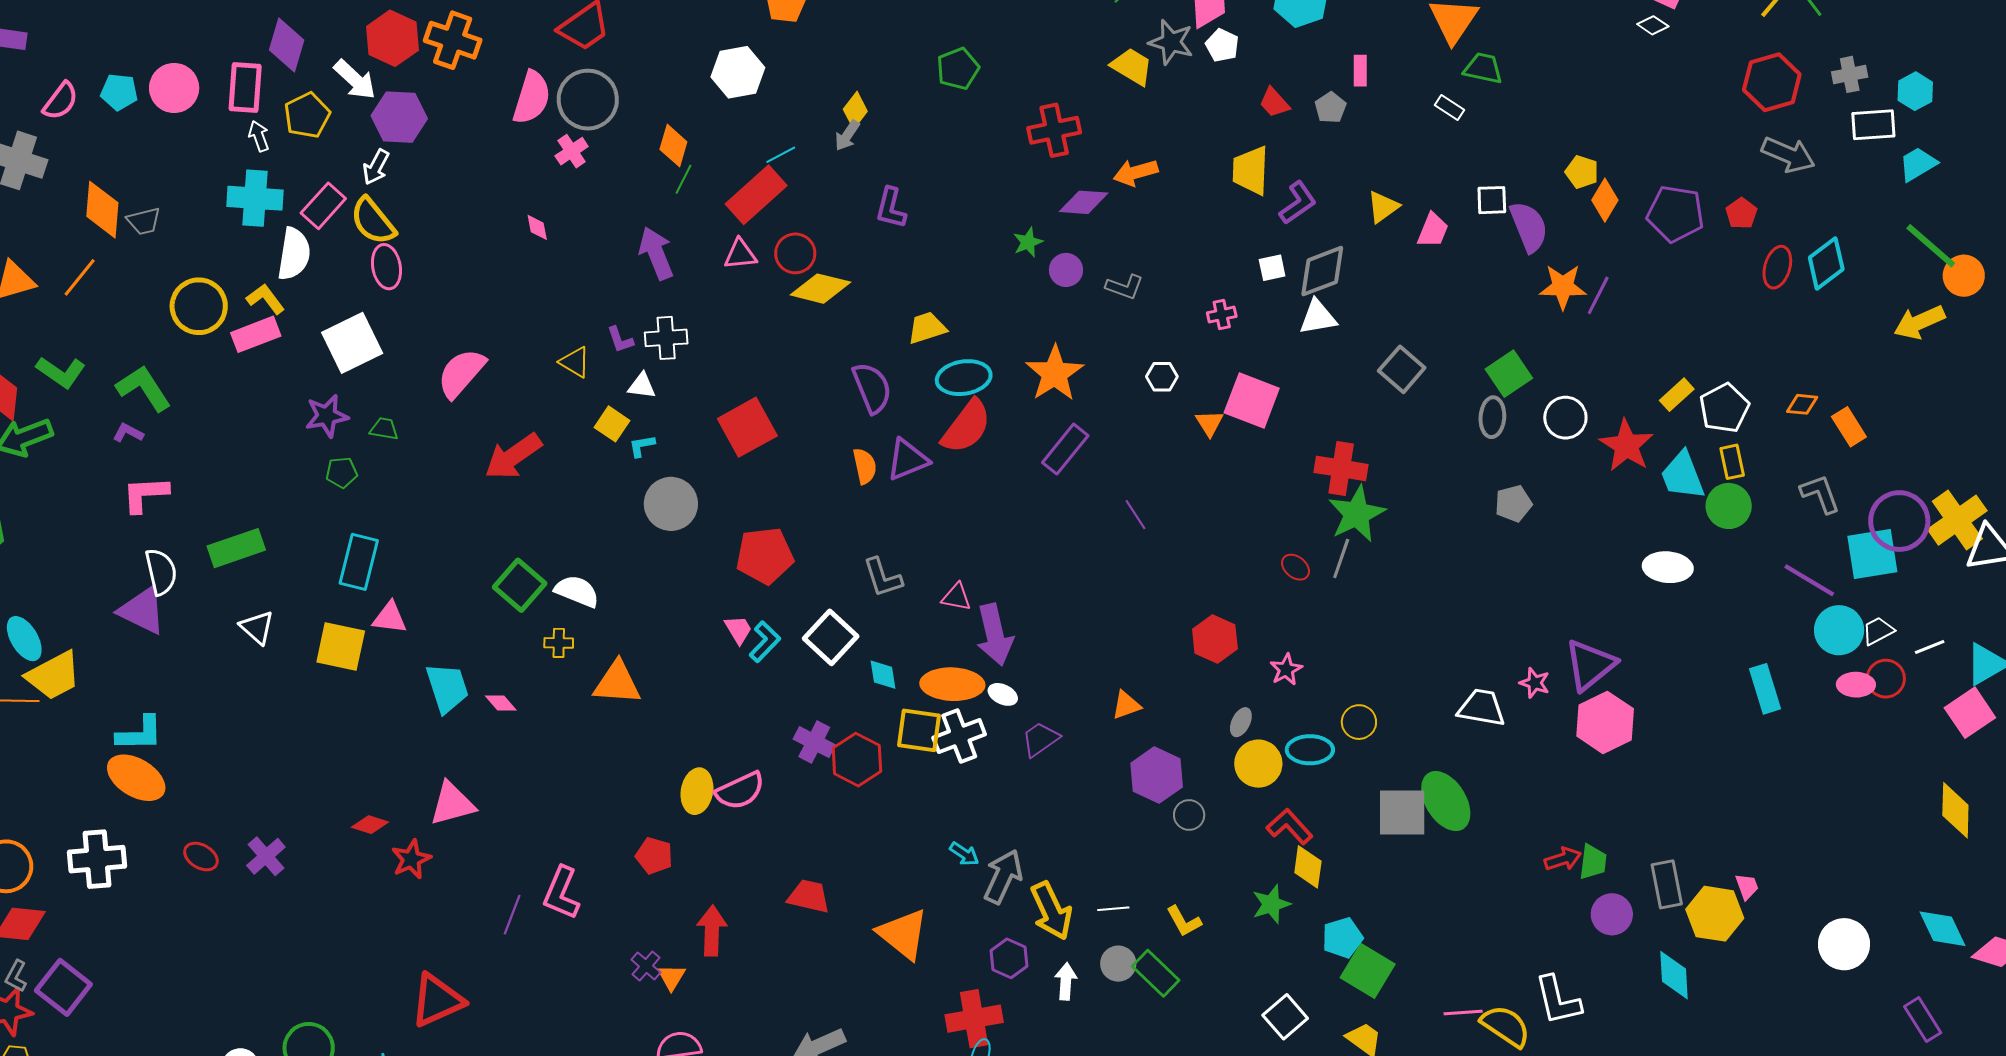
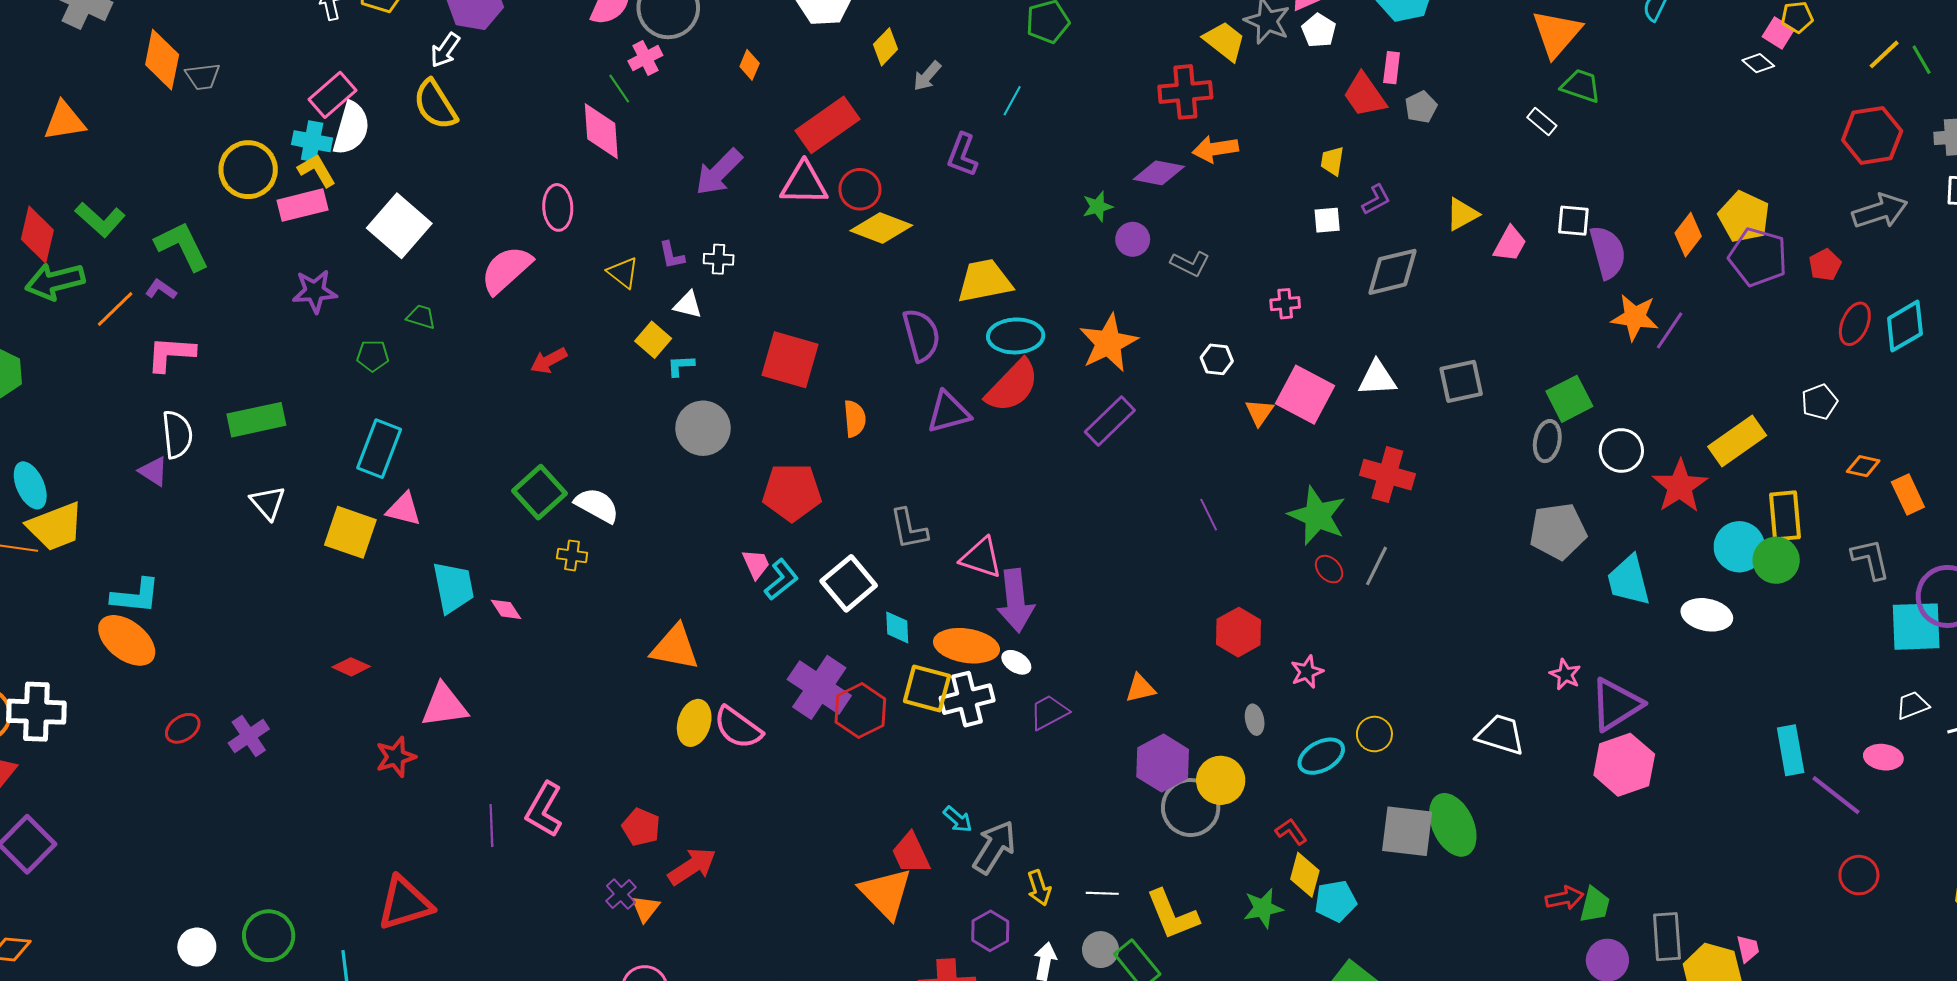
pink rectangle: (1360, 71) -> (1392, 68), moved
red trapezoid: (1274, 103) -> (1365, 95), size x1.4
yellow diamond: (855, 110) -> (885, 47), moved
red cross: (1054, 130) -> (1185, 92), moved
orange diamond: (673, 146) -> (750, 65), size x0.7
cyan line: (781, 155) -> (1012, 101), moved, turned -40
gray arrow: (1788, 155) -> (1880, 211), turned -48
yellow trapezoid: (1251, 170) -> (1332, 161), size x0.6
yellow pentagon: (1582, 172) -> (1744, 217), moved, size x1.5
green line: (684, 179) -> (619, 89), moved, turned -68
cyan cross: (255, 198) -> (312, 141), moved, size x0.7
purple L-shape: (1298, 203) -> (1376, 200), size x0.7
pink rectangle: (323, 206) -> (332, 95), moved
pink diamond: (537, 227) -> (601, 131), size x2.0
purple arrow: (656, 253) -> (719, 172), turned -120
pink triangle: (740, 254) -> (804, 183), size x1.4
pink ellipse: (386, 267) -> (558, 207), moved
white square: (1272, 268) -> (1327, 220), moved
orange line: (80, 277) -> (115, 309), moved
white triangle: (1318, 317) -> (1377, 378), moved
yellow trapezoid: (927, 328) -> (984, 281), size x1.4
white cross: (666, 338) -> (719, 259), size x0.7
white square: (352, 343) -> (399, 226), turned -30
gray square: (1402, 369) -> (1461, 381), turned 30
yellow rectangle: (1677, 395) -> (1737, 441), size x1.6
white pentagon: (1724, 408) -> (1819, 402), moved, size x0.7
purple star: (327, 416) -> (315, 291), moved
red square: (747, 427) -> (790, 360), turned 38
red arrow: (513, 456) -> (549, 361), size x0.6
yellow rectangle: (1732, 462) -> (1785, 516), size x1.4
orange semicircle: (865, 466) -> (855, 419), moved
cyan trapezoid: (1683, 476) -> (1629, 580), moved
gray pentagon: (1513, 503) -> (1558, 531), size x1.5
green star: (1357, 514) -> (1317, 516), moved, turned -30
purple line: (1136, 515) -> (1209, 515), moved
purple line: (1809, 580) -> (1836, 795), moved
pink triangle: (956, 597) -> (981, 558), size x1.4
purple triangle: (142, 610) -> (153, 471), size x0.6
cyan circle: (1839, 630) -> (1739, 547), moved
red circle: (1886, 679) -> (1859, 875), moved
orange triangle: (617, 683) -> (675, 647), moved
pink star: (1535, 683) -> (1565, 674), moved
gray ellipse: (1241, 722) -> (1255, 720), turned -44
purple cross: (814, 742) -> (819, 687), size x1.5
cyan ellipse: (1310, 750) -> (1321, 756), turned -36
yellow circle: (1258, 764) -> (1221, 780), moved
pink semicircle: (740, 791) -> (738, 728), turned 54
gray circle: (1189, 815) -> (1191, 808), size x1.8
red diamond: (370, 825) -> (351, 667), moved
red L-shape: (1290, 827) -> (1291, 832), size x0.7
red pentagon: (654, 856) -> (641, 827), moved
red ellipse: (201, 857) -> (183, 728), turned -72
white cross: (97, 859) -> (36, 712), moved
red trapezoid: (809, 896) -> (911, 853), moved, turned -135
yellow arrow: (1051, 911) -> (1039, 888), size x0.6
purple line: (512, 915) -> (491, 826), turned -30
yellow L-shape: (1184, 921) -> (1172, 915), size x1.5
red arrow: (712, 931) -> (692, 866), turned 48
cyan pentagon: (1342, 938) -> (1335, 901), moved

